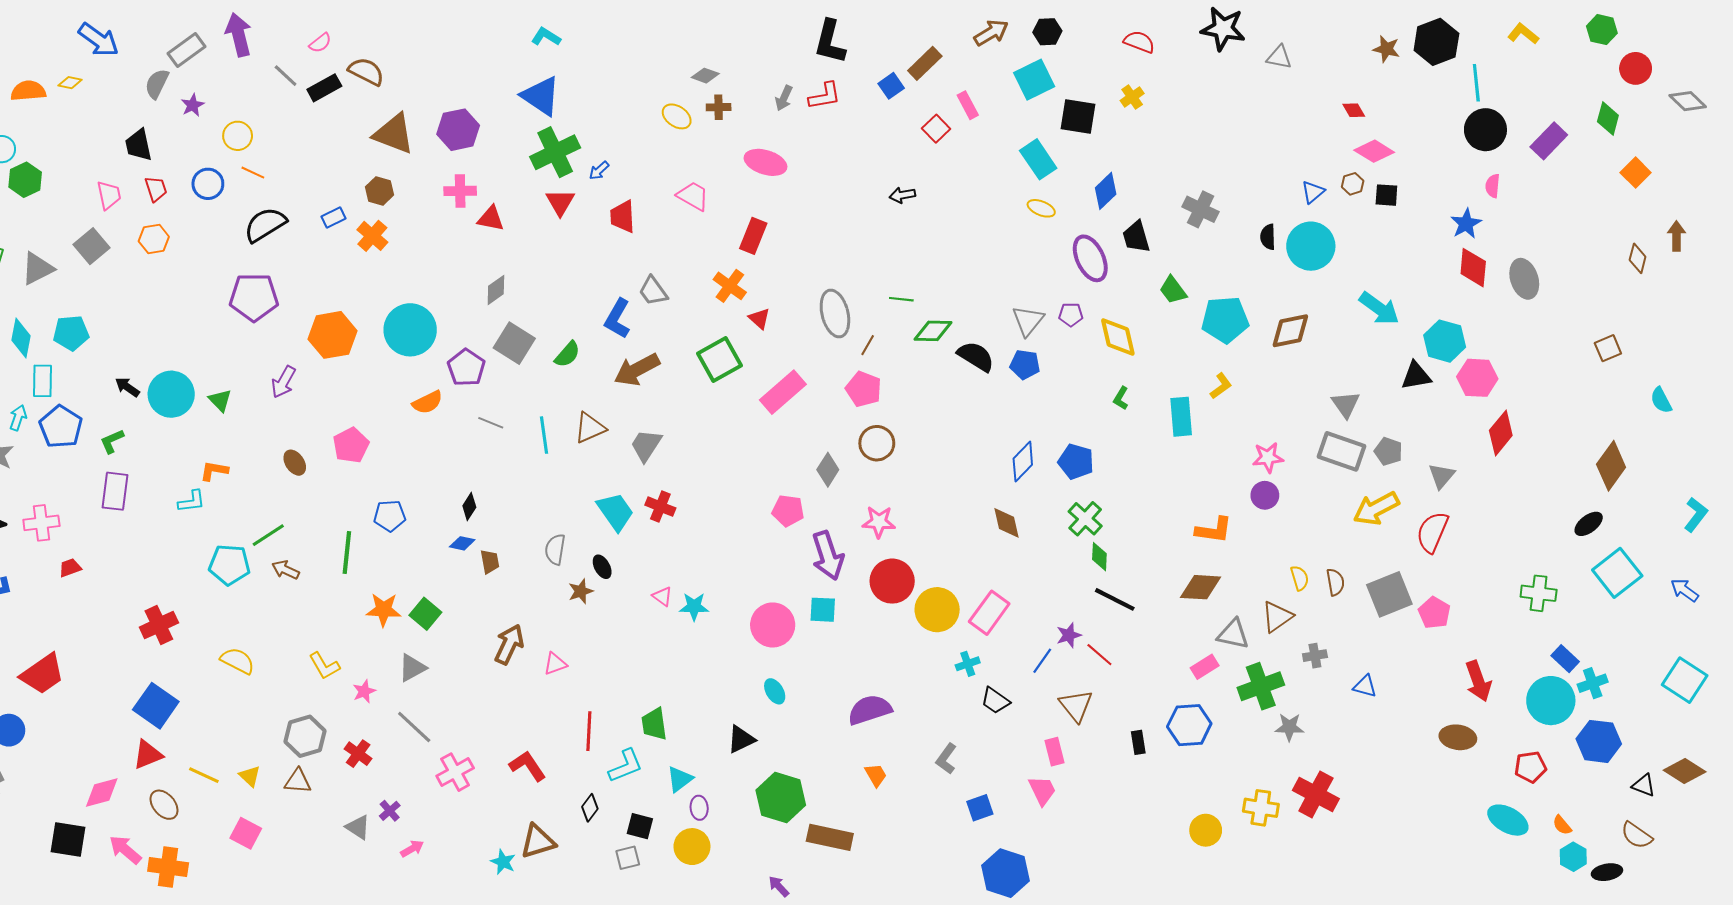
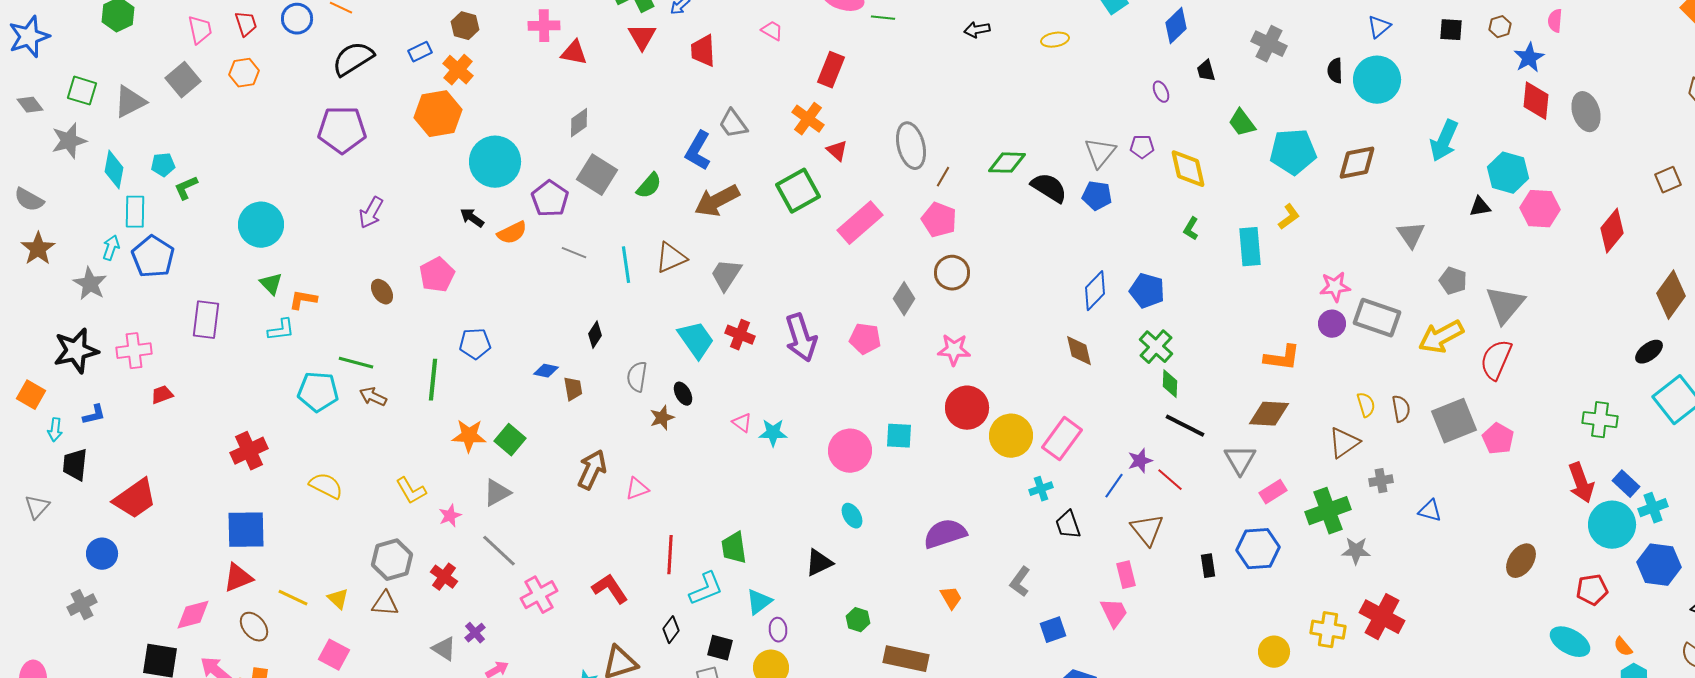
brown hexagon: (1353, 184) -> (1500, 27), moved
pink trapezoid: (693, 196) -> (772, 31), size x0.7
yellow ellipse: (1041, 208) -> (1055, 40), moved, turned -32
black trapezoid: (1136, 237) -> (1206, 71), size x0.7
purple ellipse: (1090, 258) -> (1161, 92), size x0.5
green line: (901, 299) -> (883, 18), moved
cyan arrow: (1379, 308) -> (1444, 141), turned 78
cyan pentagon: (71, 333) -> (163, 165), size x0.7
orange hexagon: (333, 335) -> (438, 114), moved
black triangle: (1416, 376) -> (1480, 207), size x0.7
black arrow: (127, 387) -> (472, 218), moved
green triangle: (220, 400) -> (271, 284), moved
red diamond: (1501, 433) -> (1612, 231), moved
green L-shape: (112, 441) -> (186, 188), moved
gray rectangle: (1341, 451) -> (1377, 318), moved
gray triangle: (1442, 476) -> (1505, 305), size x1.5
black diamond: (469, 507) -> (595, 335), moved
green line: (268, 535) -> (356, 363), turned 48
purple arrow: (828, 556) -> (801, 338), moved
gray triangle: (1233, 634) -> (1240, 460), moved, turned 48
red arrow: (1478, 681) -> (1581, 483), moved
black trapezoid: (995, 701) -> (1068, 525), turned 36
blue square: (156, 706) -> (246, 530), turned -36
brown ellipse: (1458, 737) -> (1521, 561), turned -64
green hexagon: (781, 798) -> (858, 620), size x0.5

